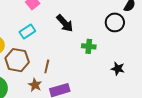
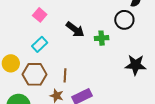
green cross: (89, 46) -> (102, 38), moved
black star: (118, 69) -> (135, 65), size x1.5

